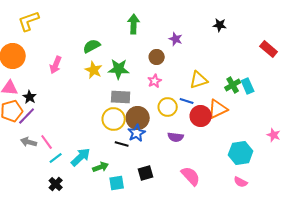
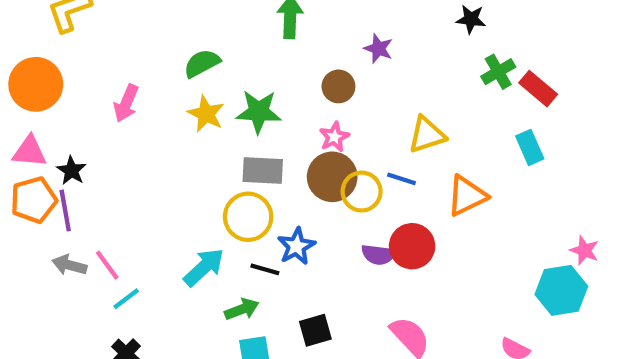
red rectangle: (269, 49) -> (538, 89), moved
green cross: (233, 85) -> (498, 72), moved
purple line: (27, 116) -> (65, 210), turned -54
red circle: (201, 116) -> (412, 246), moved
brown circle: (138, 118) -> (332, 177), moved
cyan hexagon: (241, 153) -> (561, 290), moved
cyan arrow: (81, 157) -> (204, 267), moved
green arrow: (101, 167) -> (242, 309), moved

